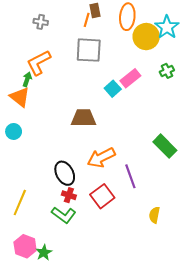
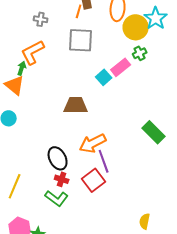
gray cross: (41, 22) -> (41, 19), moved
green cross: (167, 71) -> (140, 53), moved
purple line: (130, 176) -> (104, 161), moved
yellow semicircle: (154, 215) -> (145, 221), moved

